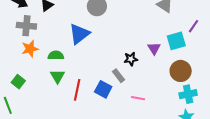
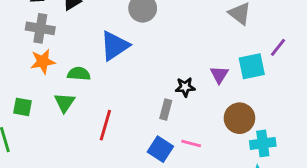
brown circle: (181, 71) -> (239, 118), moved
green triangle: (57, 76) -> (65, 102), moved
gray rectangle: (118, 76) -> (166, 110), turned 48
green square: (18, 82) -> (23, 107), turned -32
blue square: (103, 89) -> (160, 149), moved

